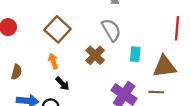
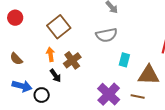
gray semicircle: (111, 30) -> (106, 35), turned 100
brown cross: (95, 55) -> (72, 60), moved
brown semicircle: (16, 72) -> (16, 59), turned 112

